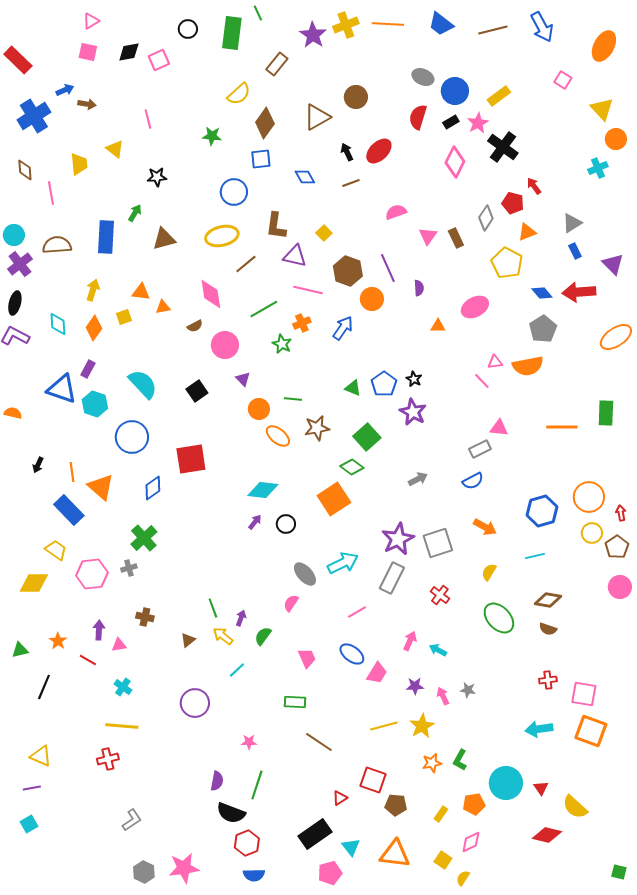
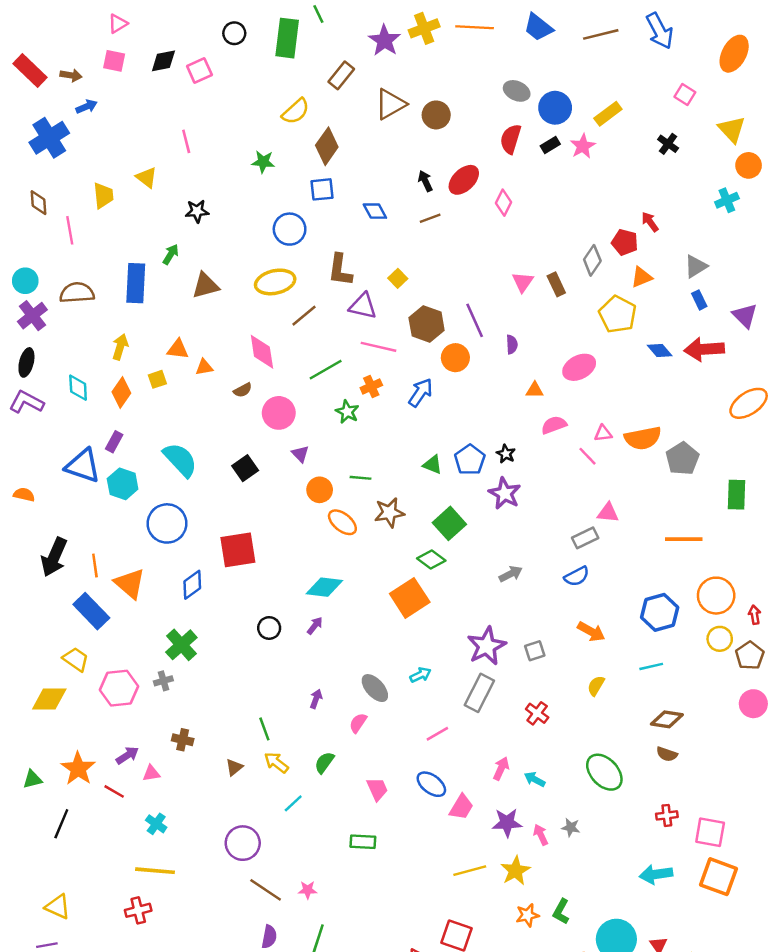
brown arrow: (87, 104) -> (71, 75), moved
brown triangle: (317, 117) -> (390, 104), moved
black cross: (503, 147) -> (668, 144), moved, size x0.6
pink diamond: (455, 162) -> (503, 203), moved, size x0.7
pink semicircle: (396, 212) -> (554, 425), moved
gray pentagon: (543, 329) -> (682, 459), moved
orange line: (562, 427) -> (684, 539), moved
black arrow: (38, 465) -> (54, 557), size x2.0
black circle: (286, 524) -> (269, 628), moved
gray square: (438, 543) -> (535, 651), size x0.6
cyan arrow: (343, 563) -> (421, 675), size x0.6
purple arrow: (241, 618) -> (316, 699), moved
green ellipse: (499, 618) -> (604, 772), moved
purple arrow: (99, 630) -> (127, 755), turned 54
orange star: (58, 641) -> (78, 769), size x1.6
purple star: (415, 686) -> (507, 823), size x1.4
brown line: (319, 742) -> (266, 890), moved

